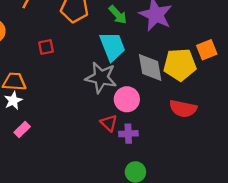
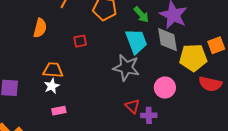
gray diamond: (150, 68) -> (168, 40), moved
pink circle: (127, 99) -> (165, 88), moved
red semicircle: (183, 109) -> (210, 84), moved
pink rectangle: (22, 130) -> (59, 111), turned 32

